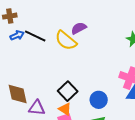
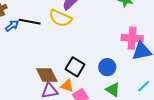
brown diamond: (18, 94) -> (47, 75), moved
orange triangle: (65, 109) -> (67, 86), moved

